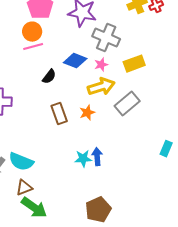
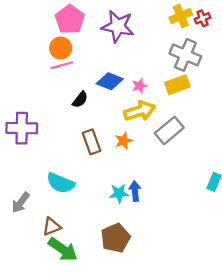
gray cross: (106, 38) -> (185, 55), moved
cyan semicircle: (21, 162) -> (61, 183), moved
brown pentagon: (98, 210) -> (116, 238), moved

